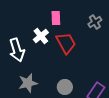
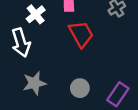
white cross: (41, 36) -> (36, 14), moved

